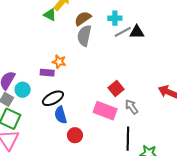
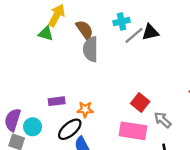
brown semicircle: (83, 18) -> (85, 30), turned 102
orange star: (59, 62) -> (85, 109), moved

